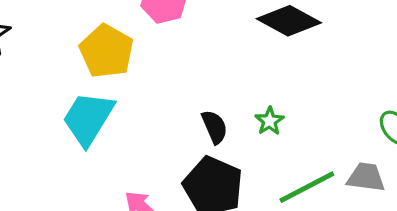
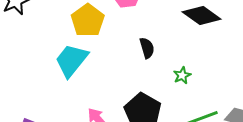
black semicircle: (215, 127) -> (147, 48), moved

